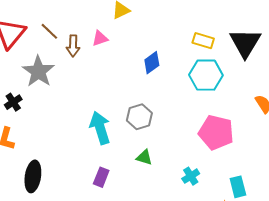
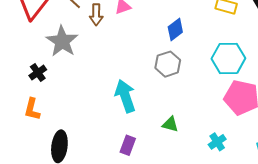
cyan hexagon: (206, 75) -> (228, 58), moved
gray hexagon: (139, 117) -> (168, 64), moved

